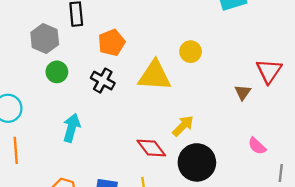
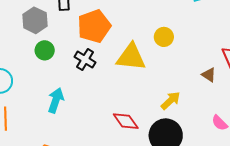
orange pentagon: (112, 43) -> (94, 26), size x1.4
brown triangle: (243, 92) -> (209, 75), turned -35
yellow arrow: (183, 126) -> (171, 101), moved

